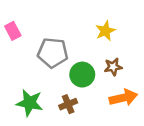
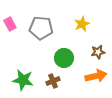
gray pentagon: (53, 53) -> (41, 28), moved
brown star: (113, 67) -> (98, 52), moved

